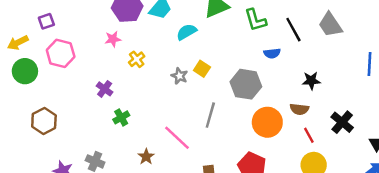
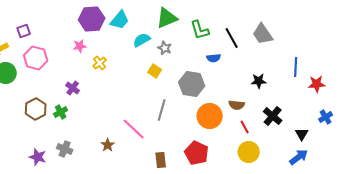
gray star: (179, 76) -> (165, 48), moved
black star: (311, 81) -> (259, 81), moved
green cross: (121, 117) -> (61, 112), moved
brown hexagon: (44, 121) -> (36, 109), moved

